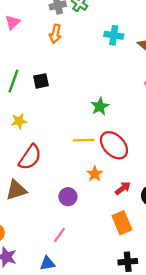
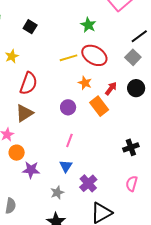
black square: (41, 81) -> (30, 27), moved, turned -32
green star: (100, 106) -> (88, 25), moved
orange rectangle: (122, 223) -> (99, 106), moved
blue triangle: (47, 263) -> (66, 166), turned -32

